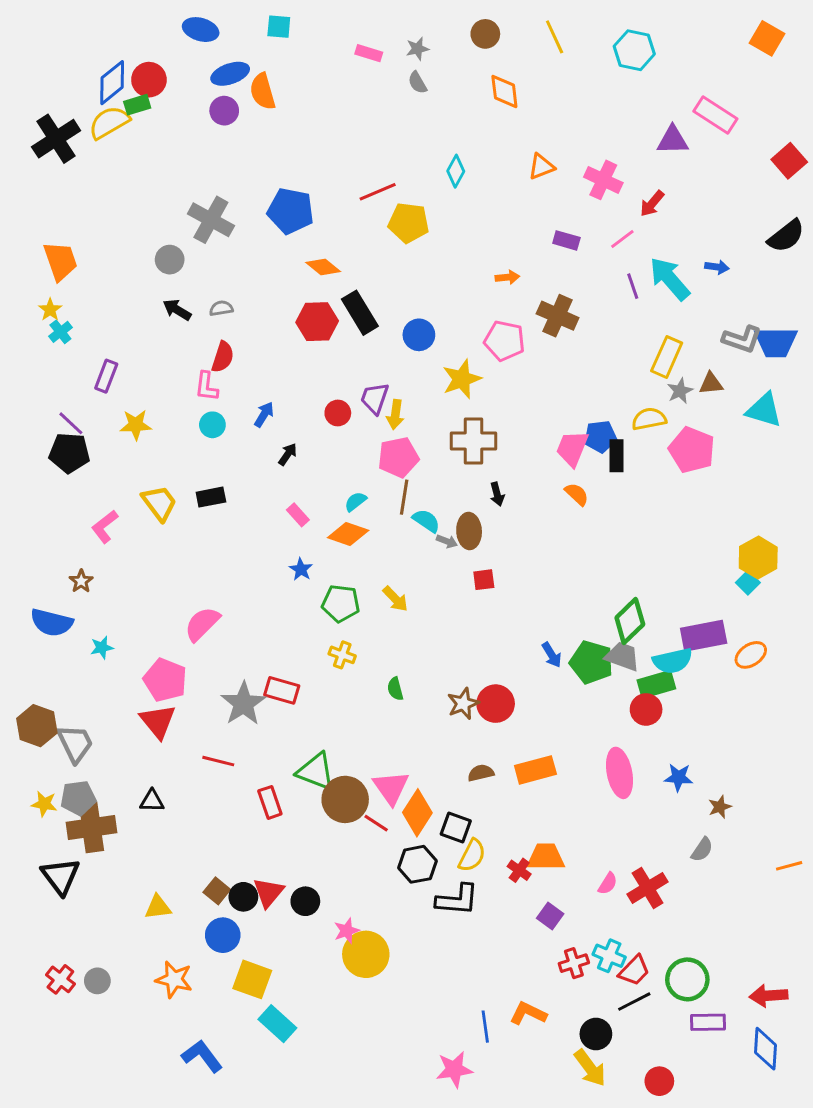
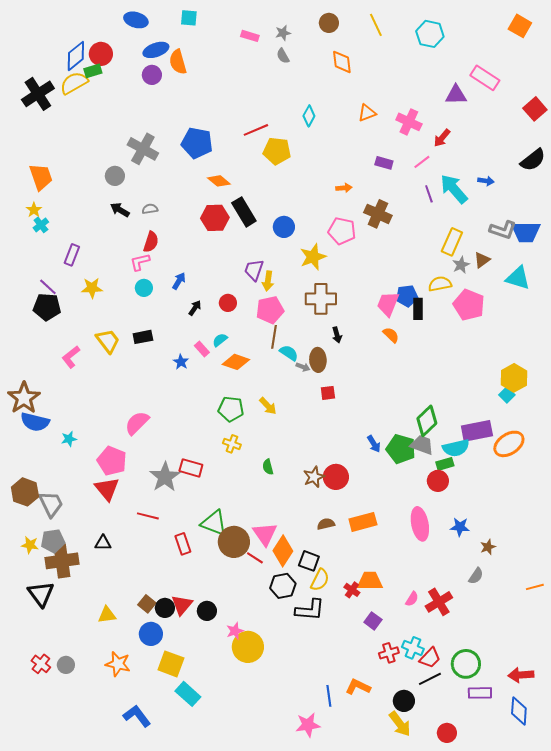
brown triangle: (711, 384) -> (482, 260), turned -30
pink L-shape: (207, 386) -> (140, 262), turned 70
red circle: (338, 413) -> (228, 303), moved
cyan semicircle: (355, 502) -> (220, 340), moved
blue star: (301, 569) -> (181, 362), moved
brown star: (81, 581) -> (24, 398), moved, size x2.0
orange ellipse: (751, 655) -> (509, 444), size x1.4
green rectangle: (656, 684) -> (445, 464), size x0.7

